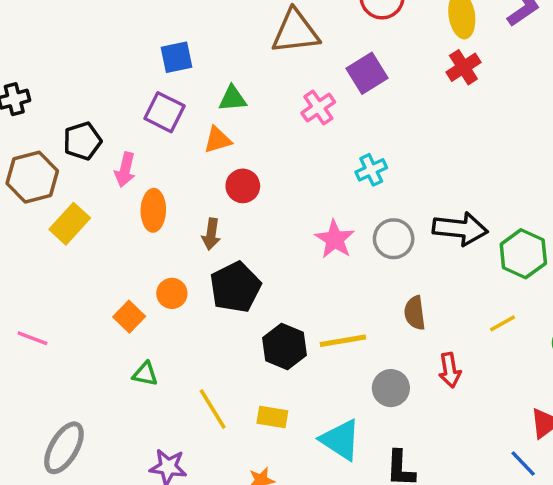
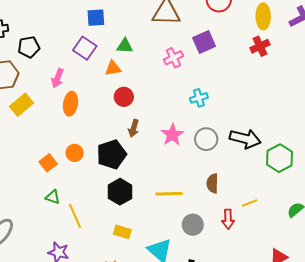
black pentagon: (82, 141) -> (29, 47), moved
brown arrow: (211, 234) -> (134, 128), moved
yellow line: (502, 323) -> (250, 203), moved
black hexagon: (285, 346) -> (120, 192), moved
yellow line: (213, 409) -> (75, 216), moved

